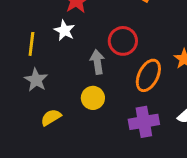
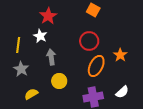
red circle: (123, 41) -> (89, 41), moved
gray arrow: (97, 62) -> (51, 57), moved

